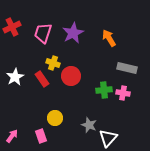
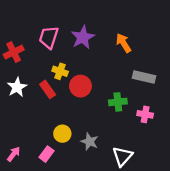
red cross: (12, 27) -> (14, 52), moved
pink cross: (123, 93) -> (145, 114), moved
gray star: (89, 125) -> (90, 142), moved
pink rectangle: (41, 136) -> (46, 154), turned 56

